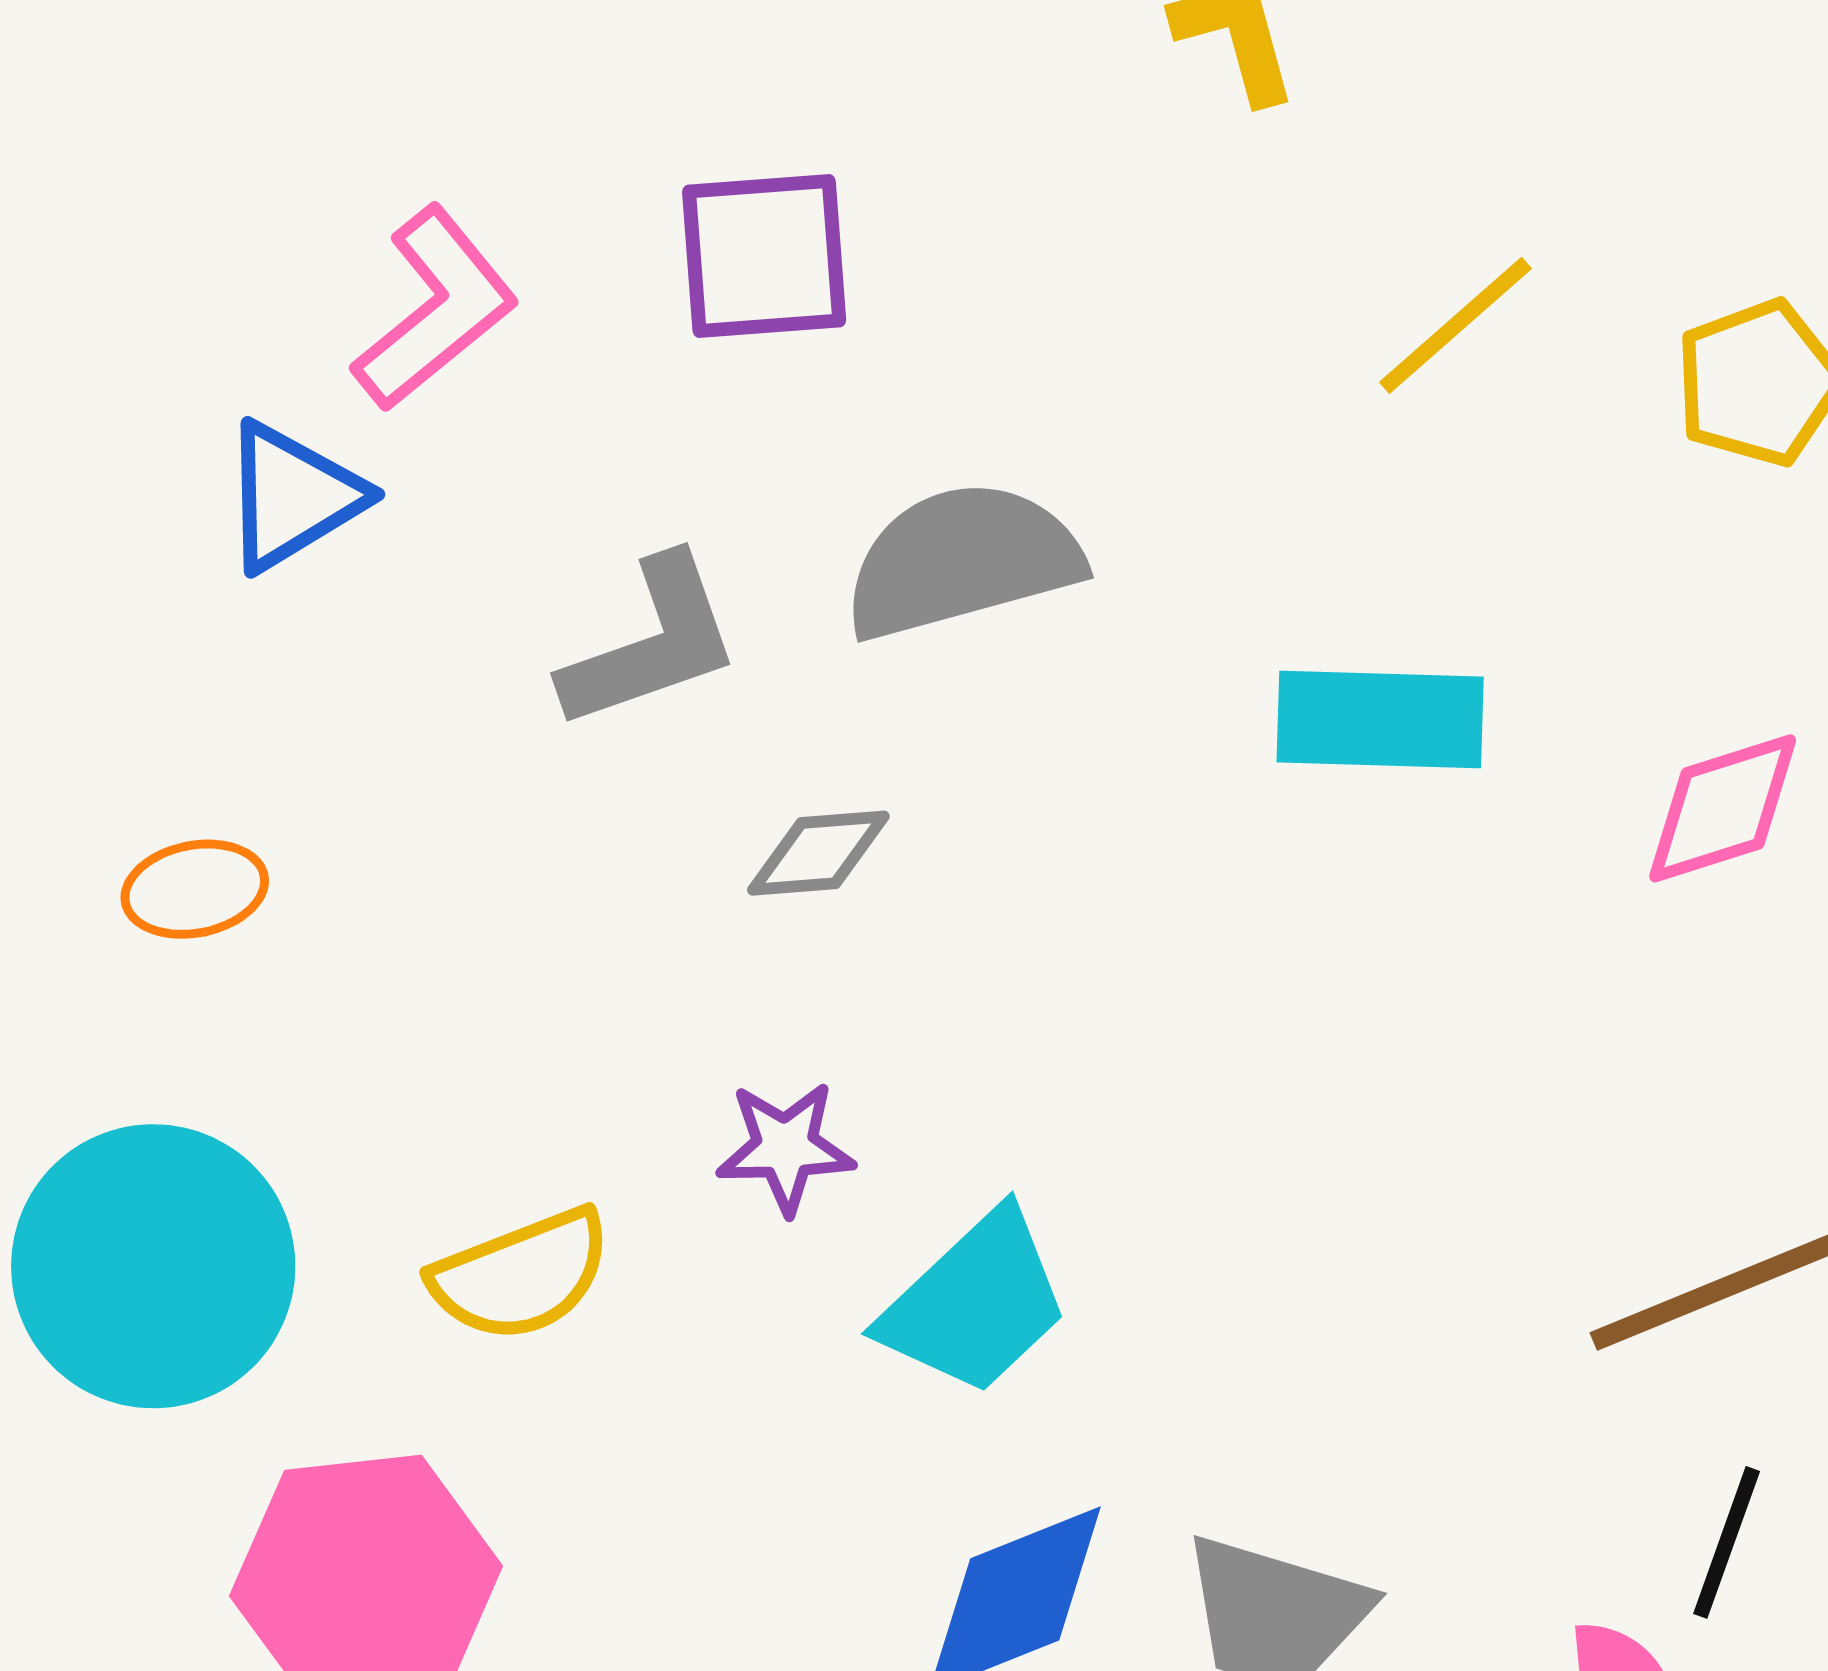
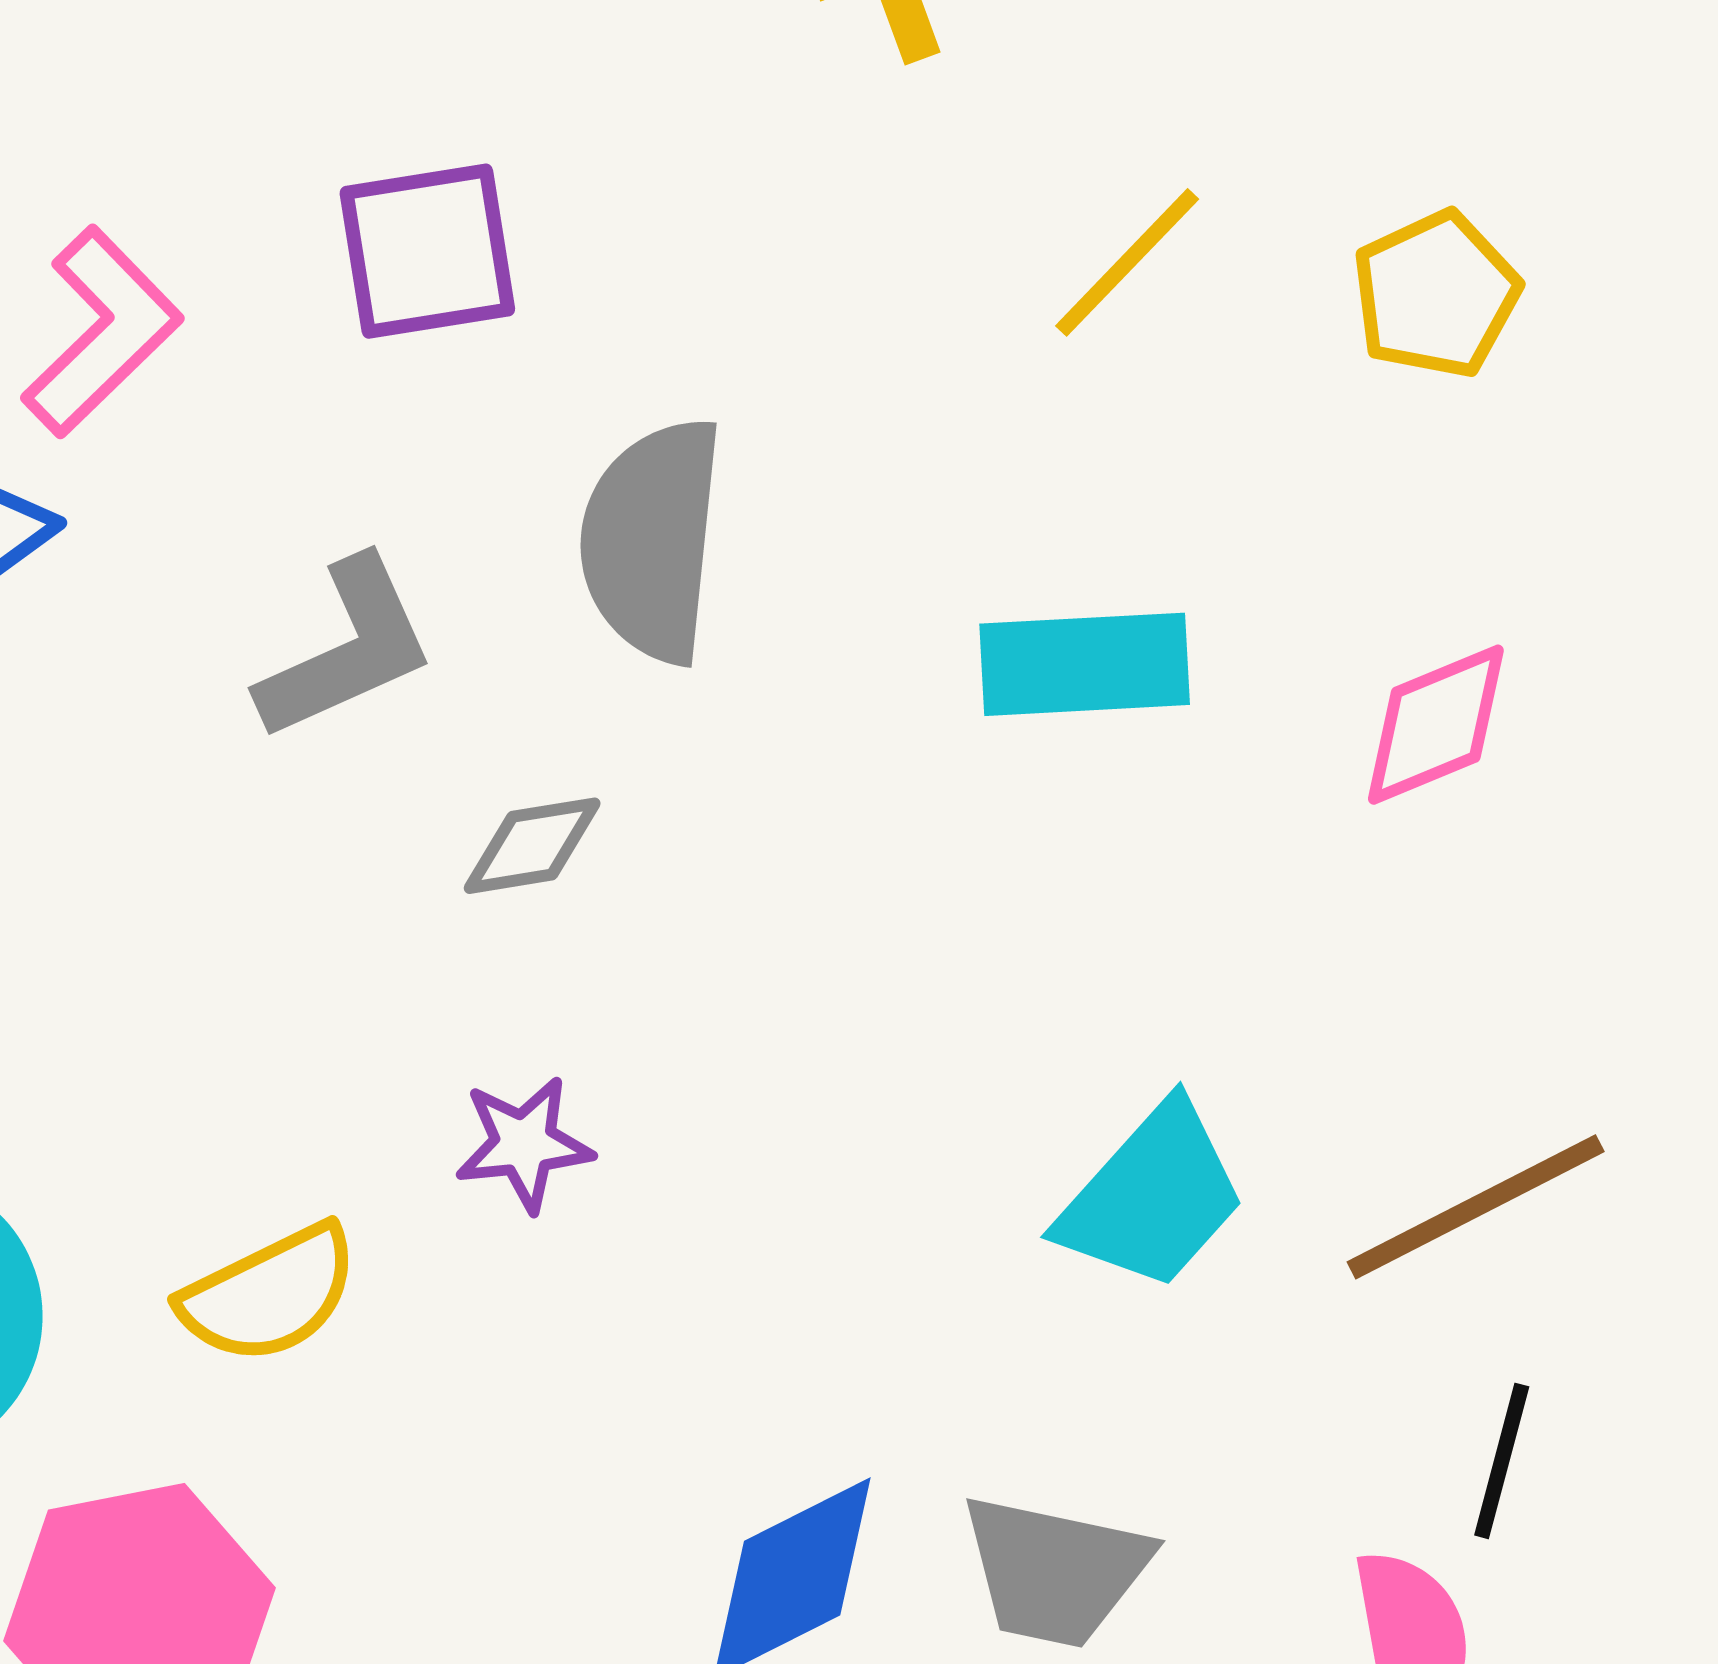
gray semicircle: (962, 561) -> (652, 540), turned -64
cyan trapezoid: (975, 1303) -> (1152, 1197), moved

